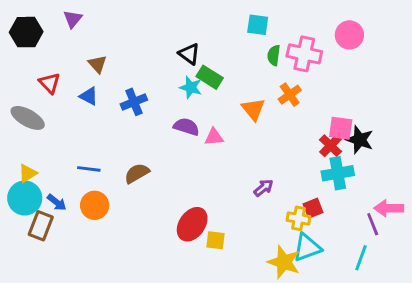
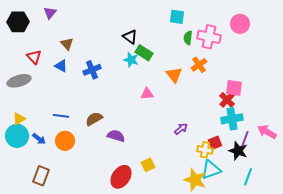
gray ellipse: (28, 118) -> (19, 81), turned -45
purple semicircle: (186, 127) -> (116, 136), moved
black star: (360, 140) -> (238, 151), moved
pink arrow: (389, 208) -> (267, 132), moved, turned 30
red ellipse: (192, 224) -> (121, 177), moved
purple line: (373, 224) -> (245, 139), moved, turned 42
brown rectangle: (41, 226) -> (41, 176), moved
yellow square: (215, 240) -> (148, 165), turned -32

